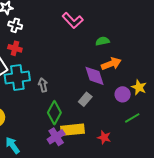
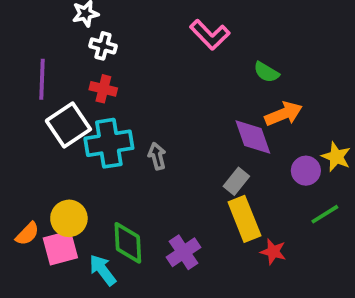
green semicircle: (102, 41) -> (266, 72), turned -136
green diamond: (54, 113) -> (128, 243), moved, turned -30
yellow rectangle: (73, 130) -> (244, 219), moved, turned 75

